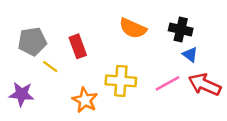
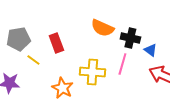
black cross: (181, 30) -> (130, 38), moved
pink line: (167, 83) -> (122, 64), moved, turned -45

